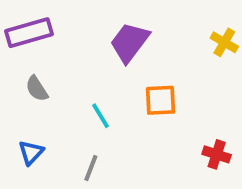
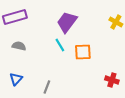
gray semicircle: (37, 89) -> (19, 46), turned 136
cyan line: (101, 116) -> (60, 45), moved

